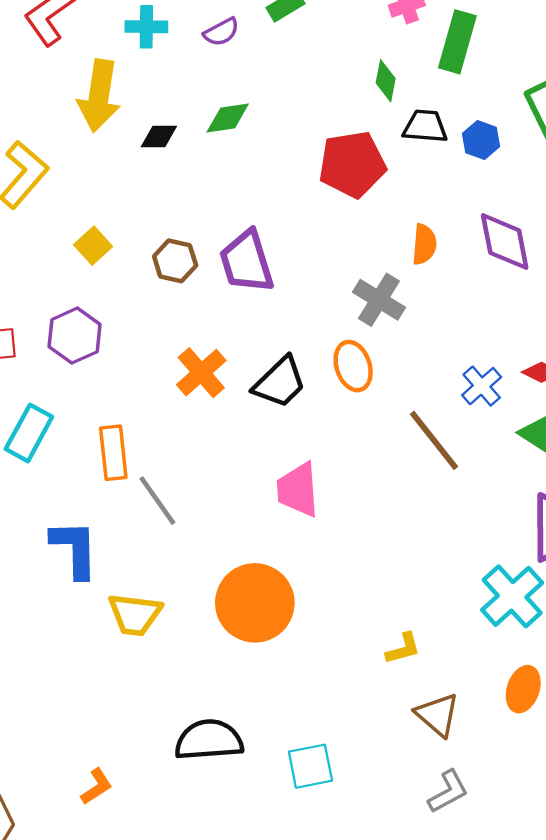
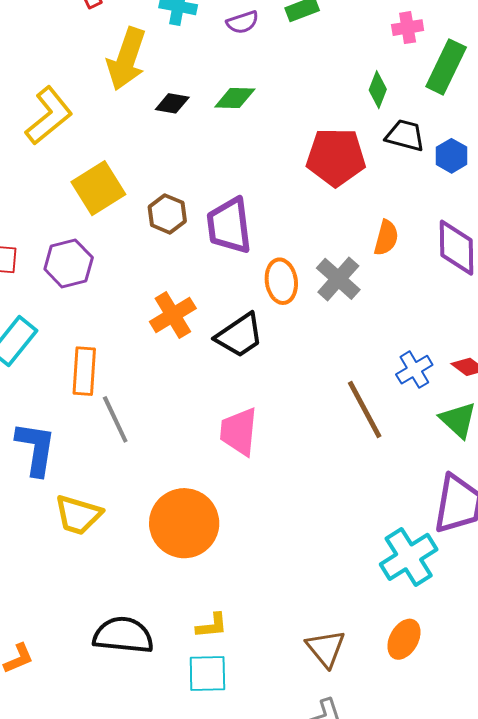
yellow square: (93, 246) -> (98, 188), size x1.6
orange ellipse: (353, 366) -> (281, 281), moved
yellow L-shape: (403, 649) -> (212, 626), moved

